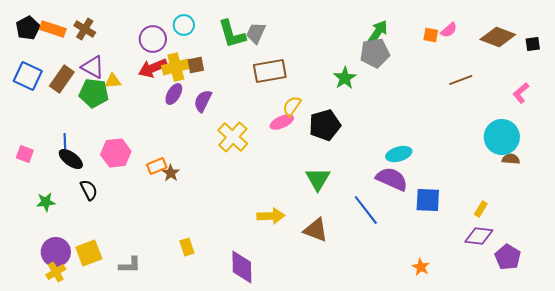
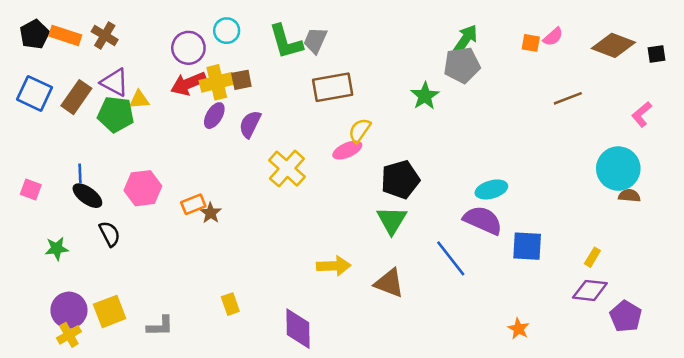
black pentagon: (325, 125) -> (400, 180), moved

